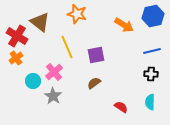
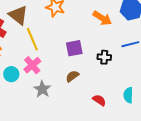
yellow line: (67, 47) -> (32, 39), moved
black cross: (151, 74) -> (104, 57), moved
gray star: (53, 96) -> (42, 89), moved

